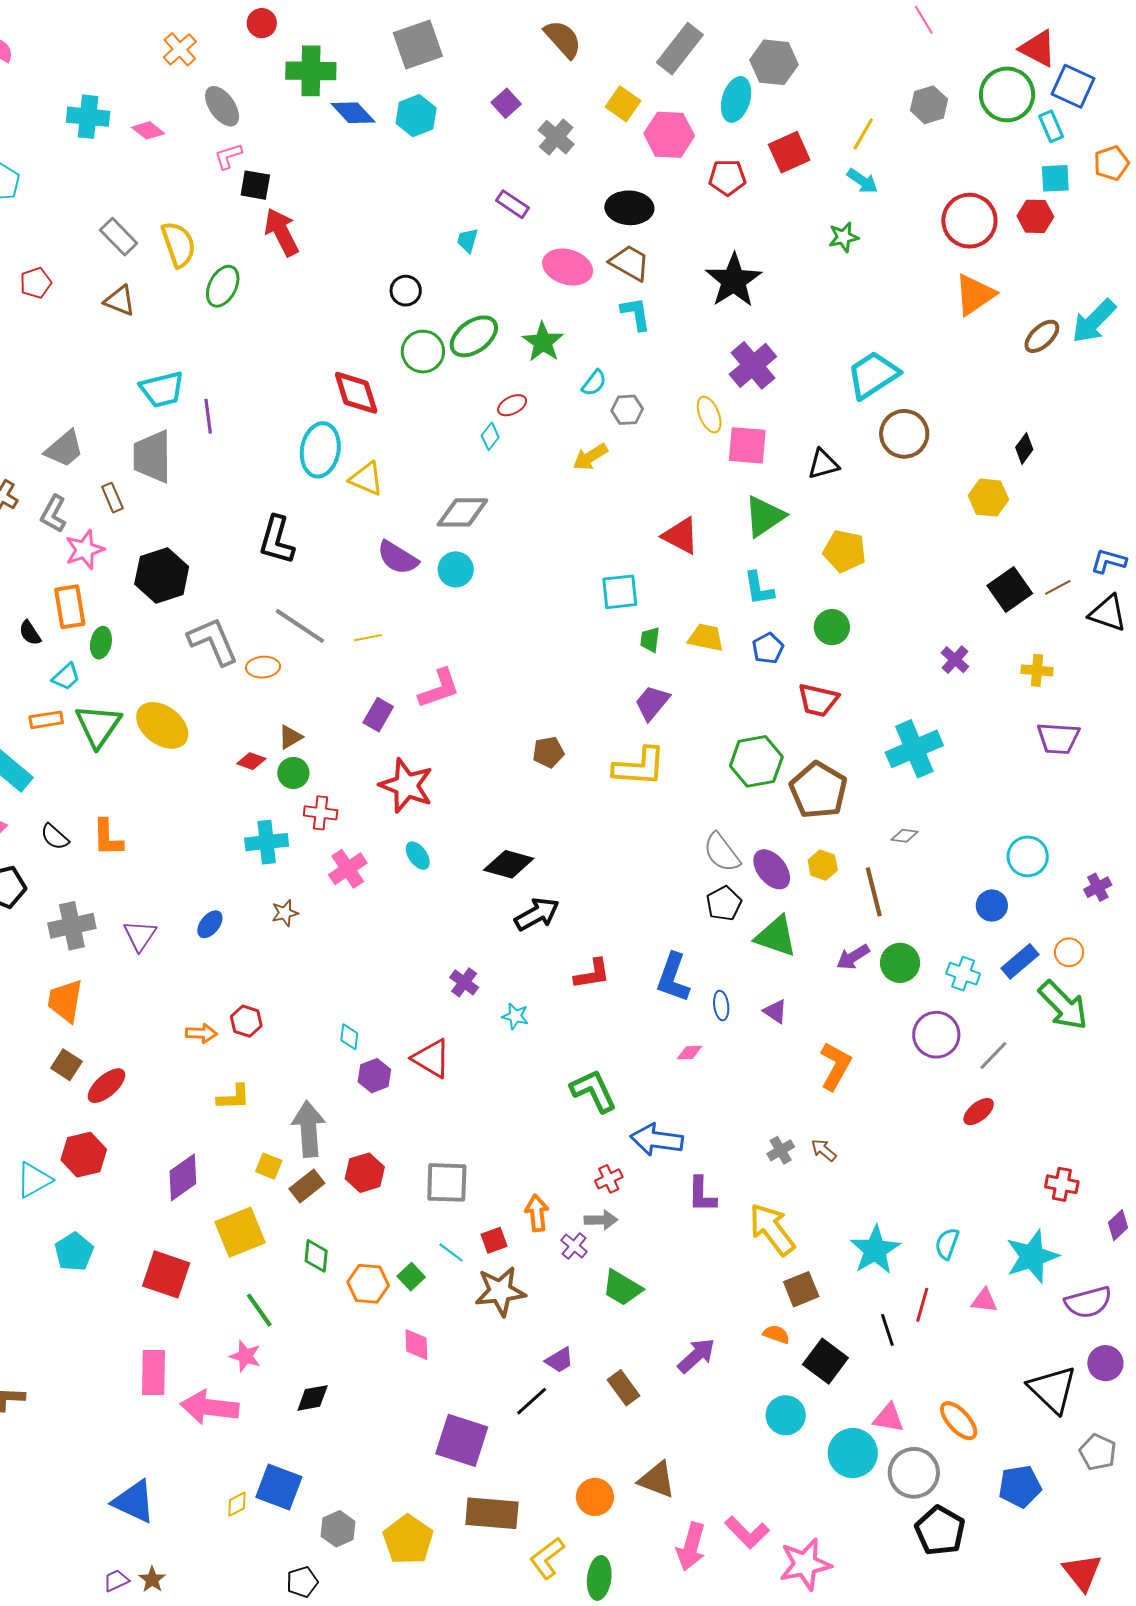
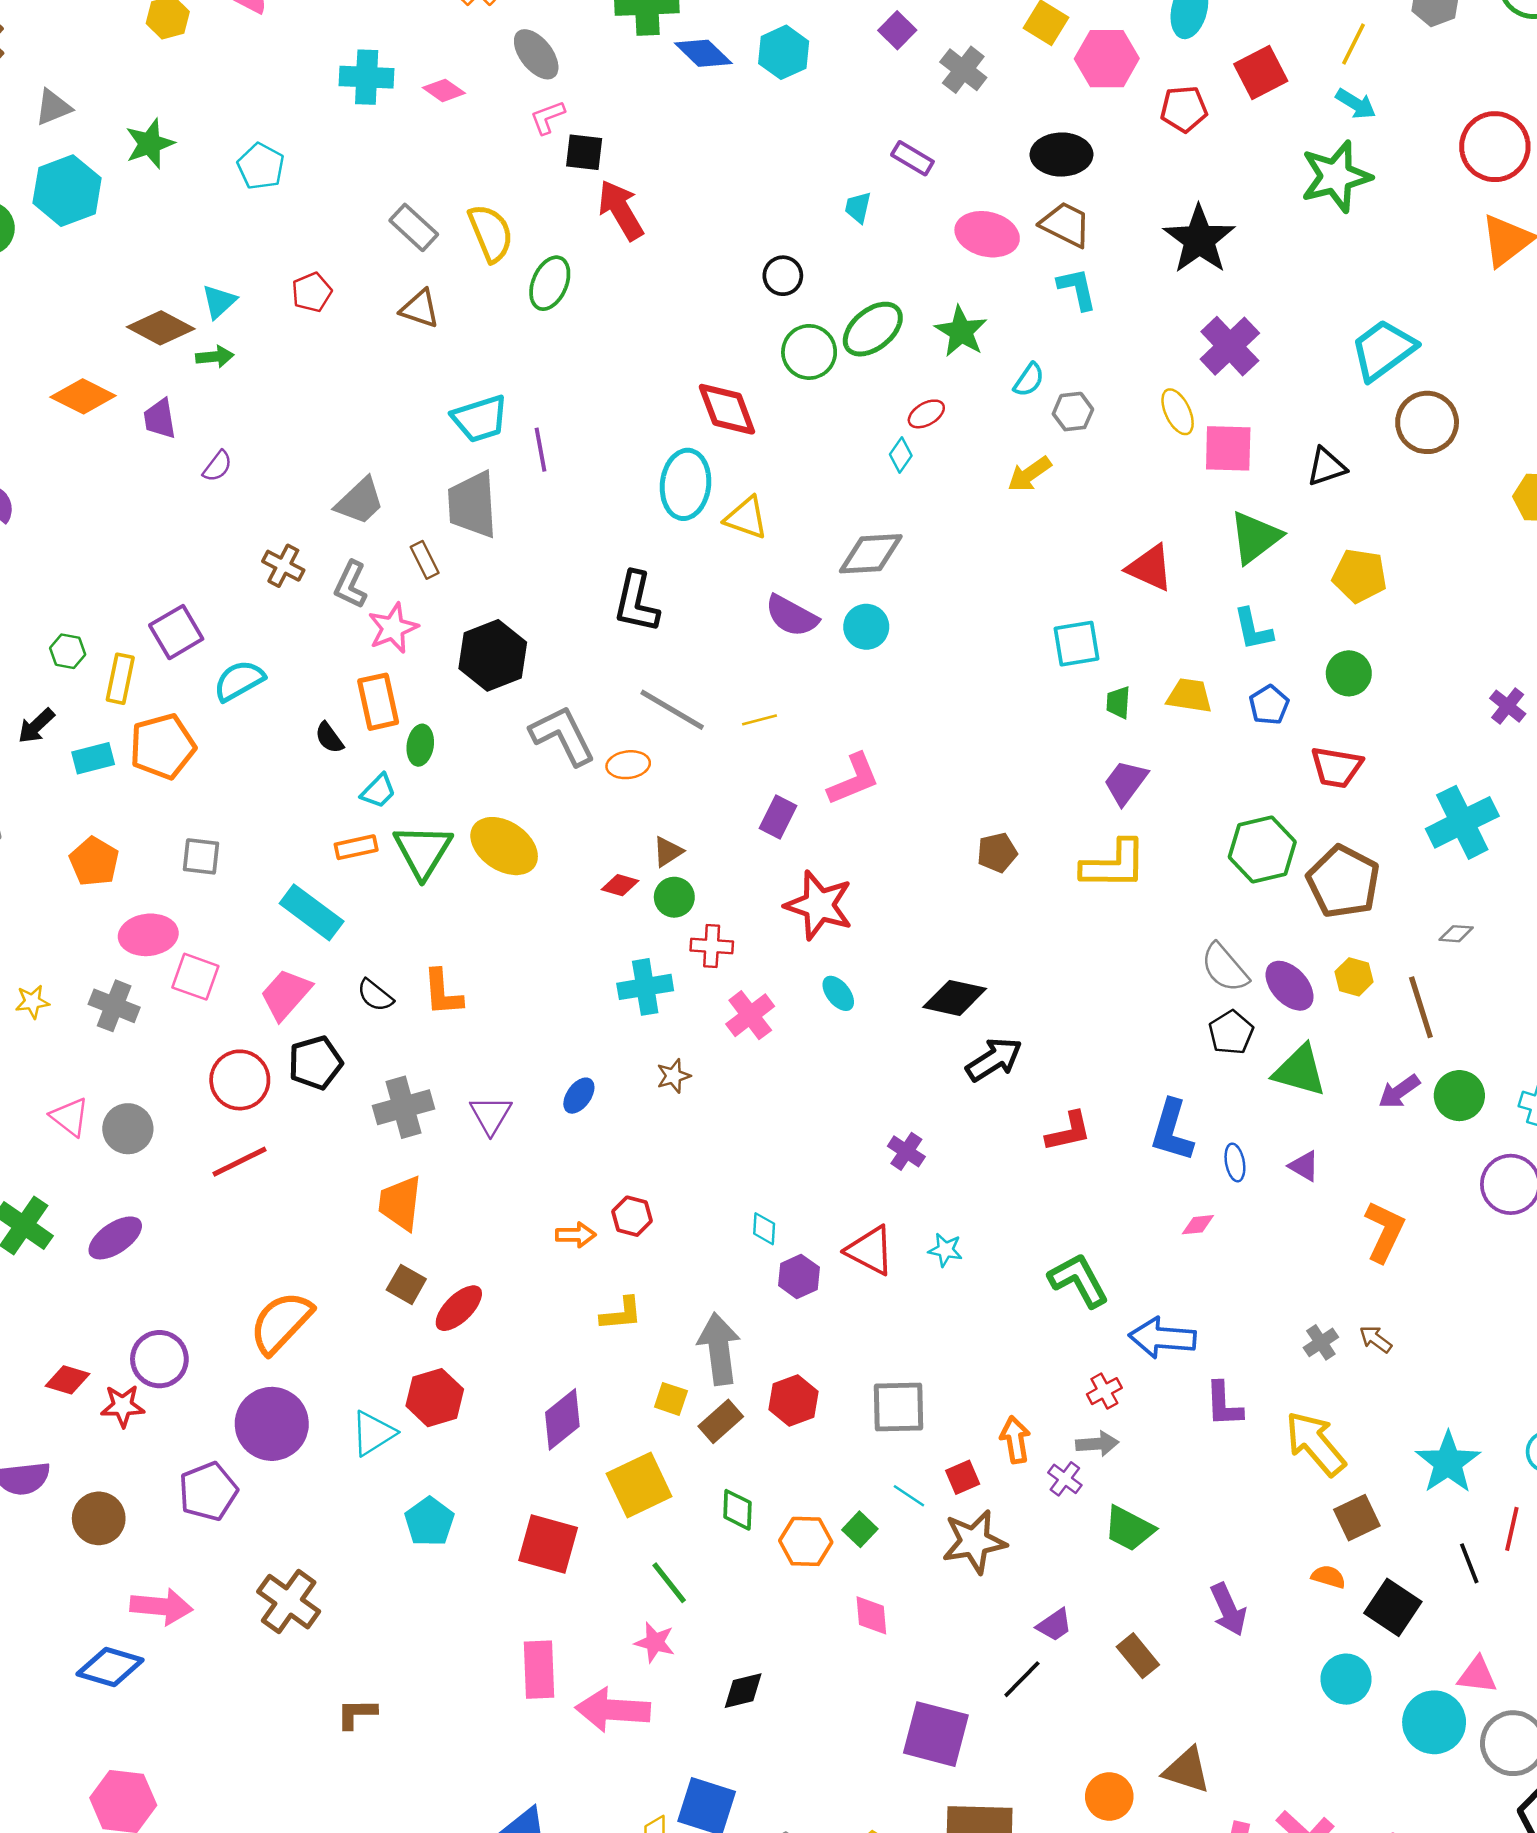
green star: (844, 237) -> (1336, 176), size x1.8
cyan star: (515, 1016) -> (945, 1250), moved
purple arrow: (696, 1356) -> (1228, 1609), turned 111

